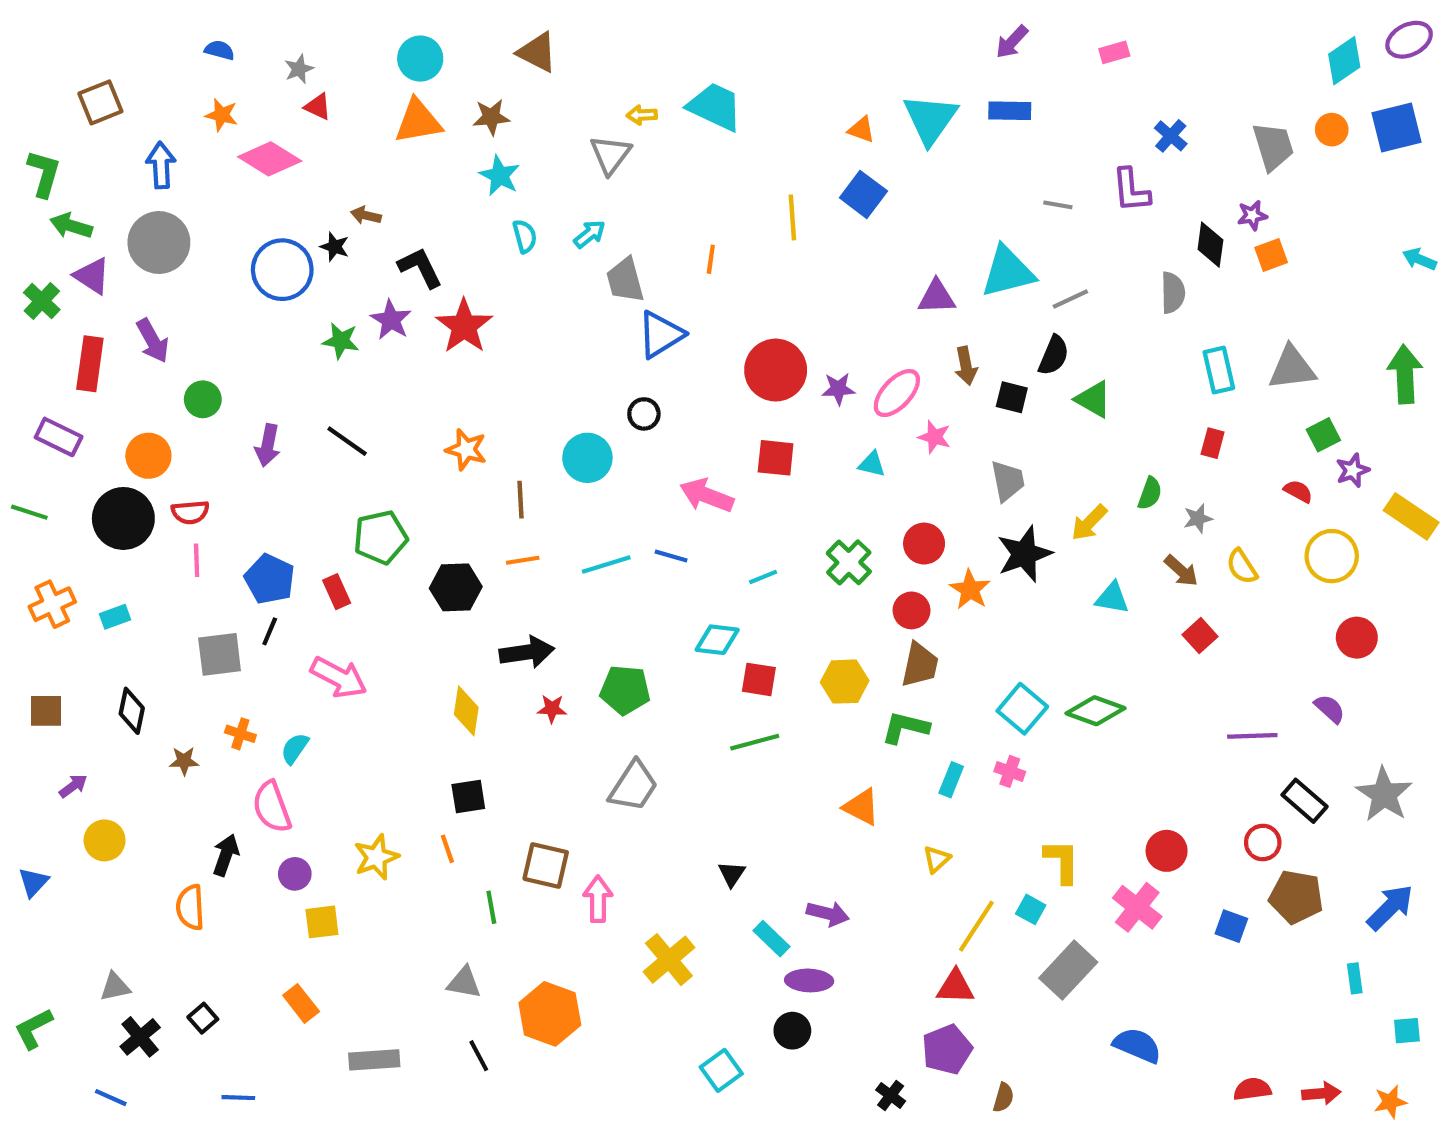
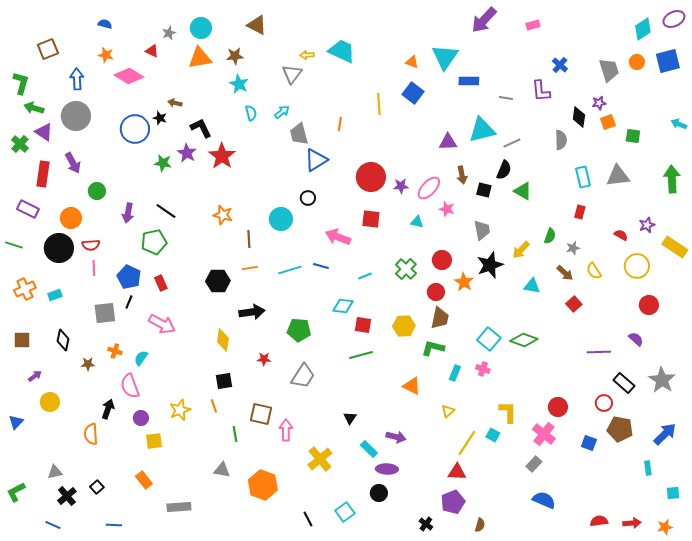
purple arrow: (1012, 42) -> (484, 20), size x1.6
gray star: (299, 69) -> (169, 33), moved
blue rectangle: (1010, 111) -> (469, 81), moved
green square: (1323, 435) -> (633, 136), moved, turned 35
green pentagon: (380, 537) -> (154, 242), moved
red star: (552, 709) -> (264, 359), moved
gray rectangle: (1068, 970) -> (534, 464), moved, size x0.6
black line: (479, 1056) -> (308, 519), moved

